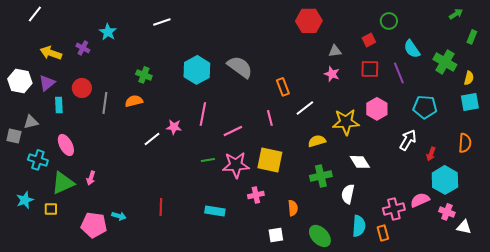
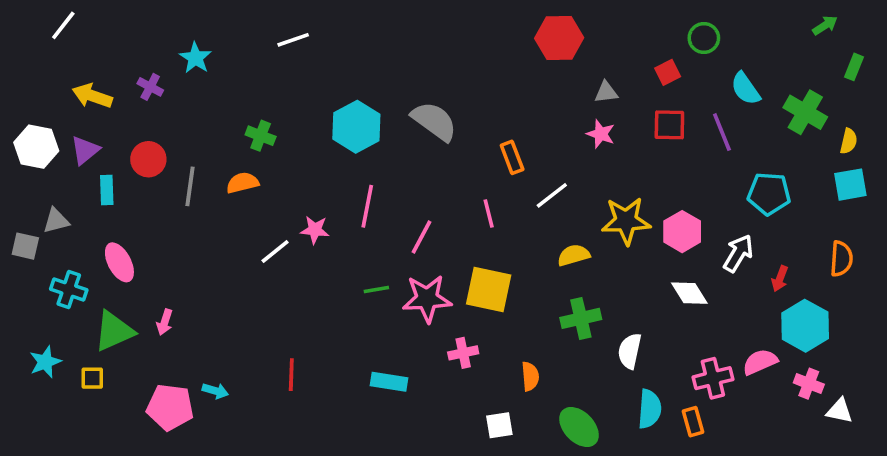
pink hexagon: (377, 109) -> (682, 232), moved
pink line: (233, 131) -> (422, 237), turned -36
white diamond: (360, 162) -> (689, 293), moved

